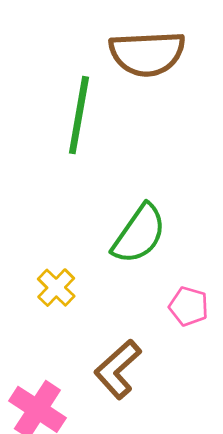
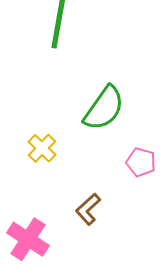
brown L-shape: (118, 369) -> (88, 209), size x0.7

